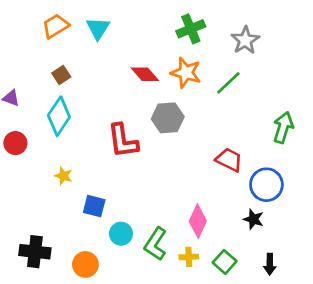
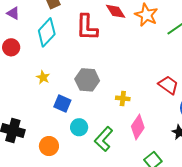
gray hexagon: (168, 118) -> (87, 80), moved
red L-shape: (123, 141) -> (87, 27), moved
yellow cross: (189, 257) -> (123, 98), moved

